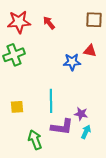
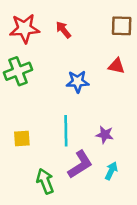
blue star: (72, 62) -> (78, 82), moved
purple star: (81, 114) -> (105, 135), moved
purple L-shape: (62, 127) -> (80, 164), turned -40

